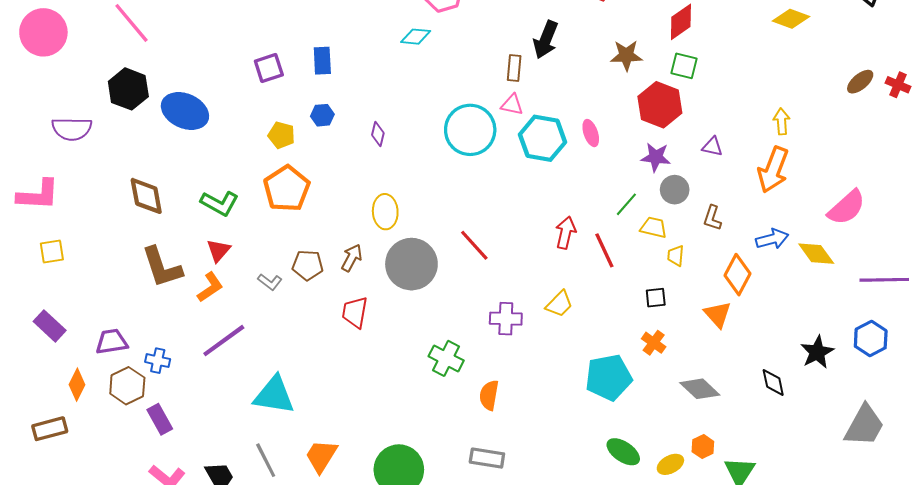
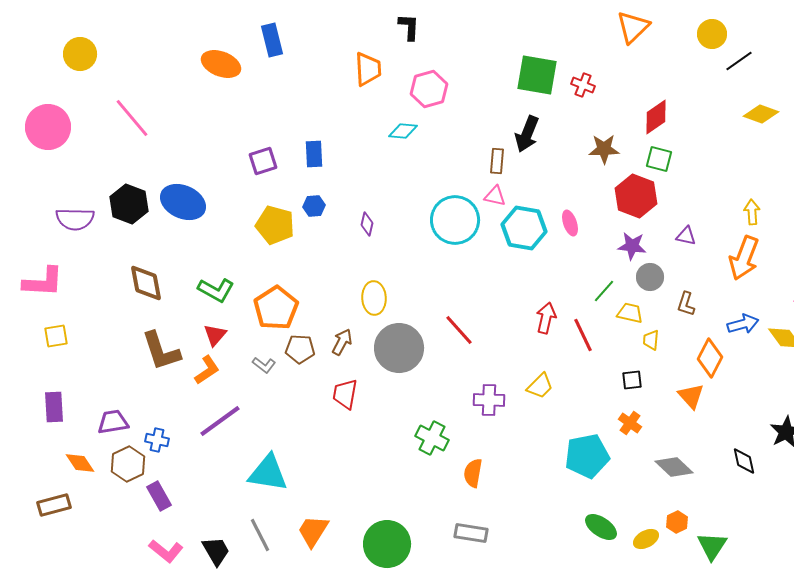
black hexagon: (128, 89) -> (129, 204), moved
yellow pentagon: (281, 135) -> (275, 225), size x1.5
orange pentagon: (287, 189) -> (276, 308), moved
purple rectangle: (50, 326) -> (54, 407), turned 44
orange diamond: (77, 385) -> (80, 463), turned -60

